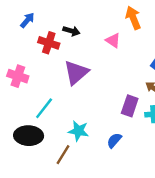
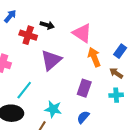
orange arrow: (133, 18) -> (94, 57), moved
pink triangle: (113, 40) -> (82, 33), size x1.5
purple rectangle: (130, 106) -> (84, 88), moved

